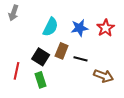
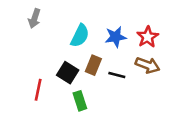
brown arrow: (104, 76) -> (148, 65), moved
green rectangle: (41, 80) -> (80, 101), moved

